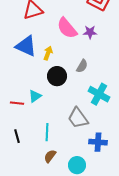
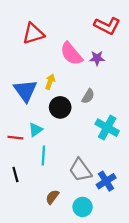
blue triangle: (26, 46) -> (25, 91), moved, turned 30
gray trapezoid: (78, 118) -> (80, 170), moved
cyan line: (47, 132) -> (43, 155), moved
blue cross: (98, 142) -> (106, 181), turned -36

